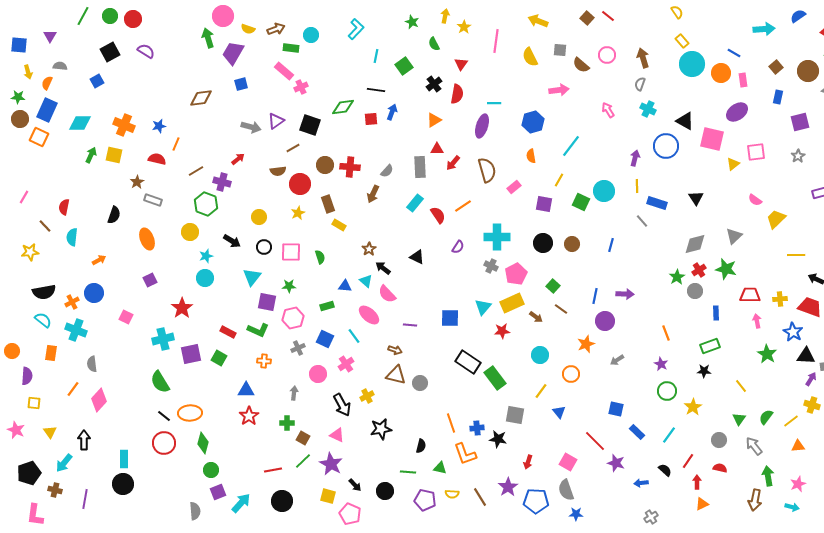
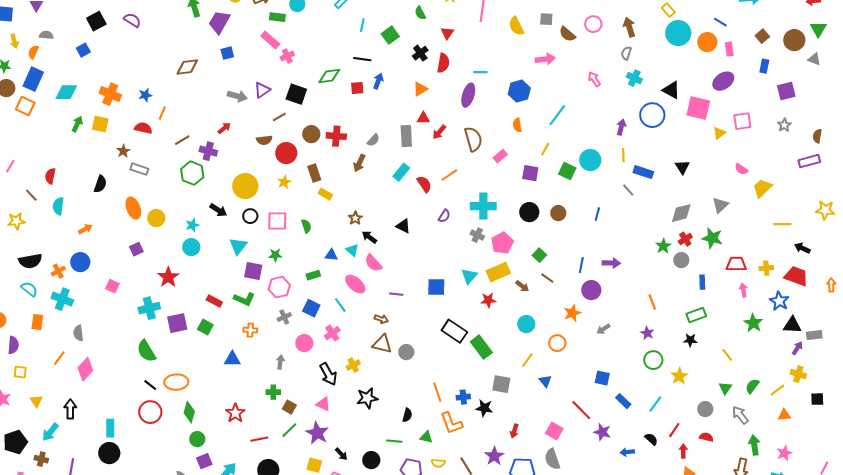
yellow circle: (259, 217) -> (245, 186), size x1.6
yellow circle: (190, 232) -> (156, 218), moved
red star: (249, 416) -> (235, 413), moved

